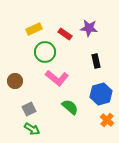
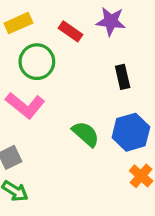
pink L-shape: (57, 78) -> (25, 105), moved
green semicircle: (70, 107) -> (86, 134), moved

